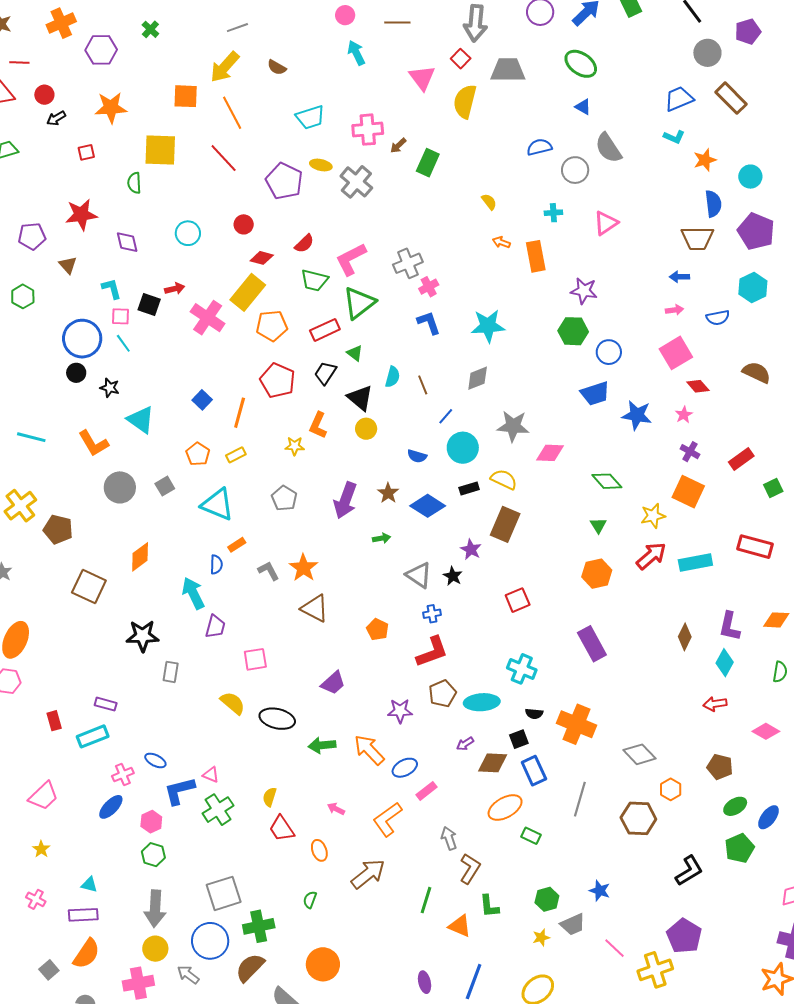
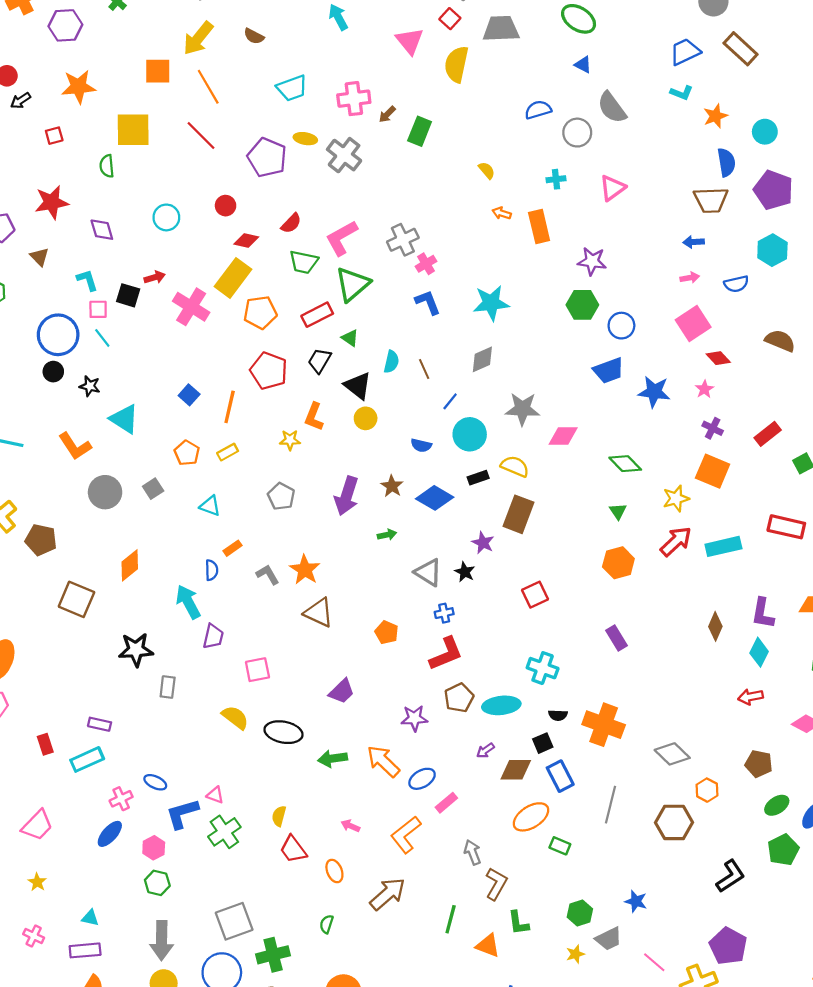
cyan triangle: (217, 504) -> (210, 506), size x0.6
purple rectangle: (592, 644) -> (616, 638), size x0.7

